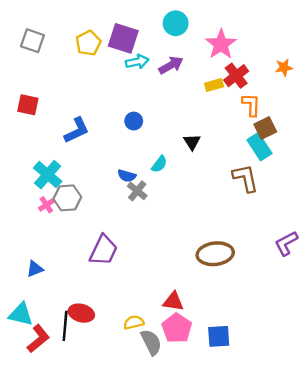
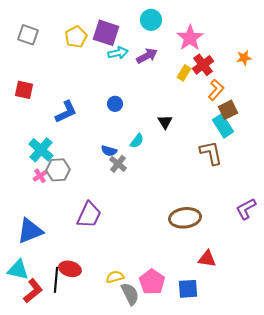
yellow rectangle: (214, 85) -> (184, 73), turned -42
orange L-shape: (251, 105) -> (216, 90), turned 40
blue triangle: (35, 269) -> (30, 231), size x1.8
red triangle: (173, 301) -> (207, 259), moved

